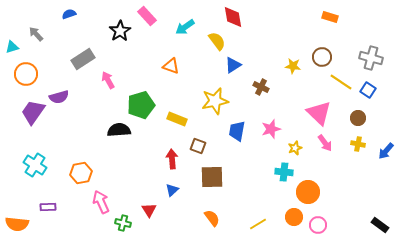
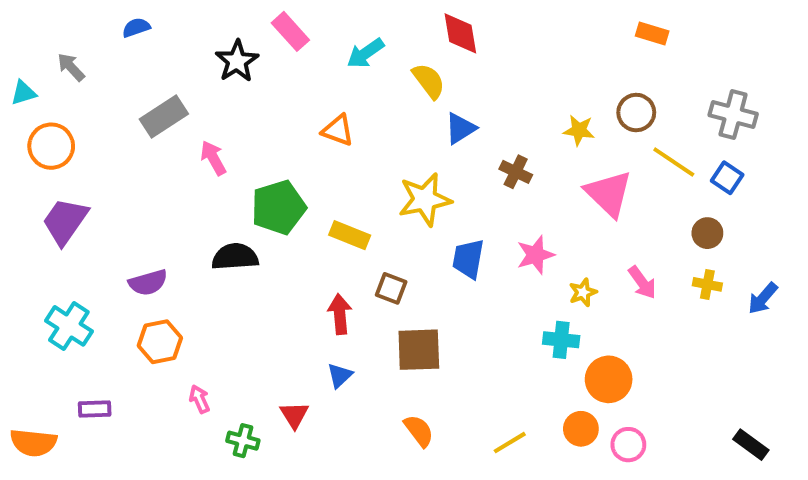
purple semicircle: (59, 97) -> (148, 282), moved
pink triangle: (319, 113) -> (609, 194), moved
pink arrow: (101, 202) -> (199, 399), size x0.6

